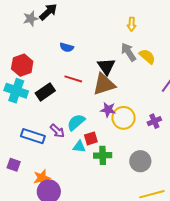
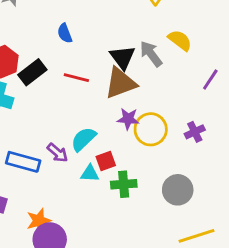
blue semicircle: (67, 47) -> (65, 33), turned 56
gray arrow: (128, 52) -> (151, 54), moved
black rectangle: (45, 92) -> (32, 72), moved

